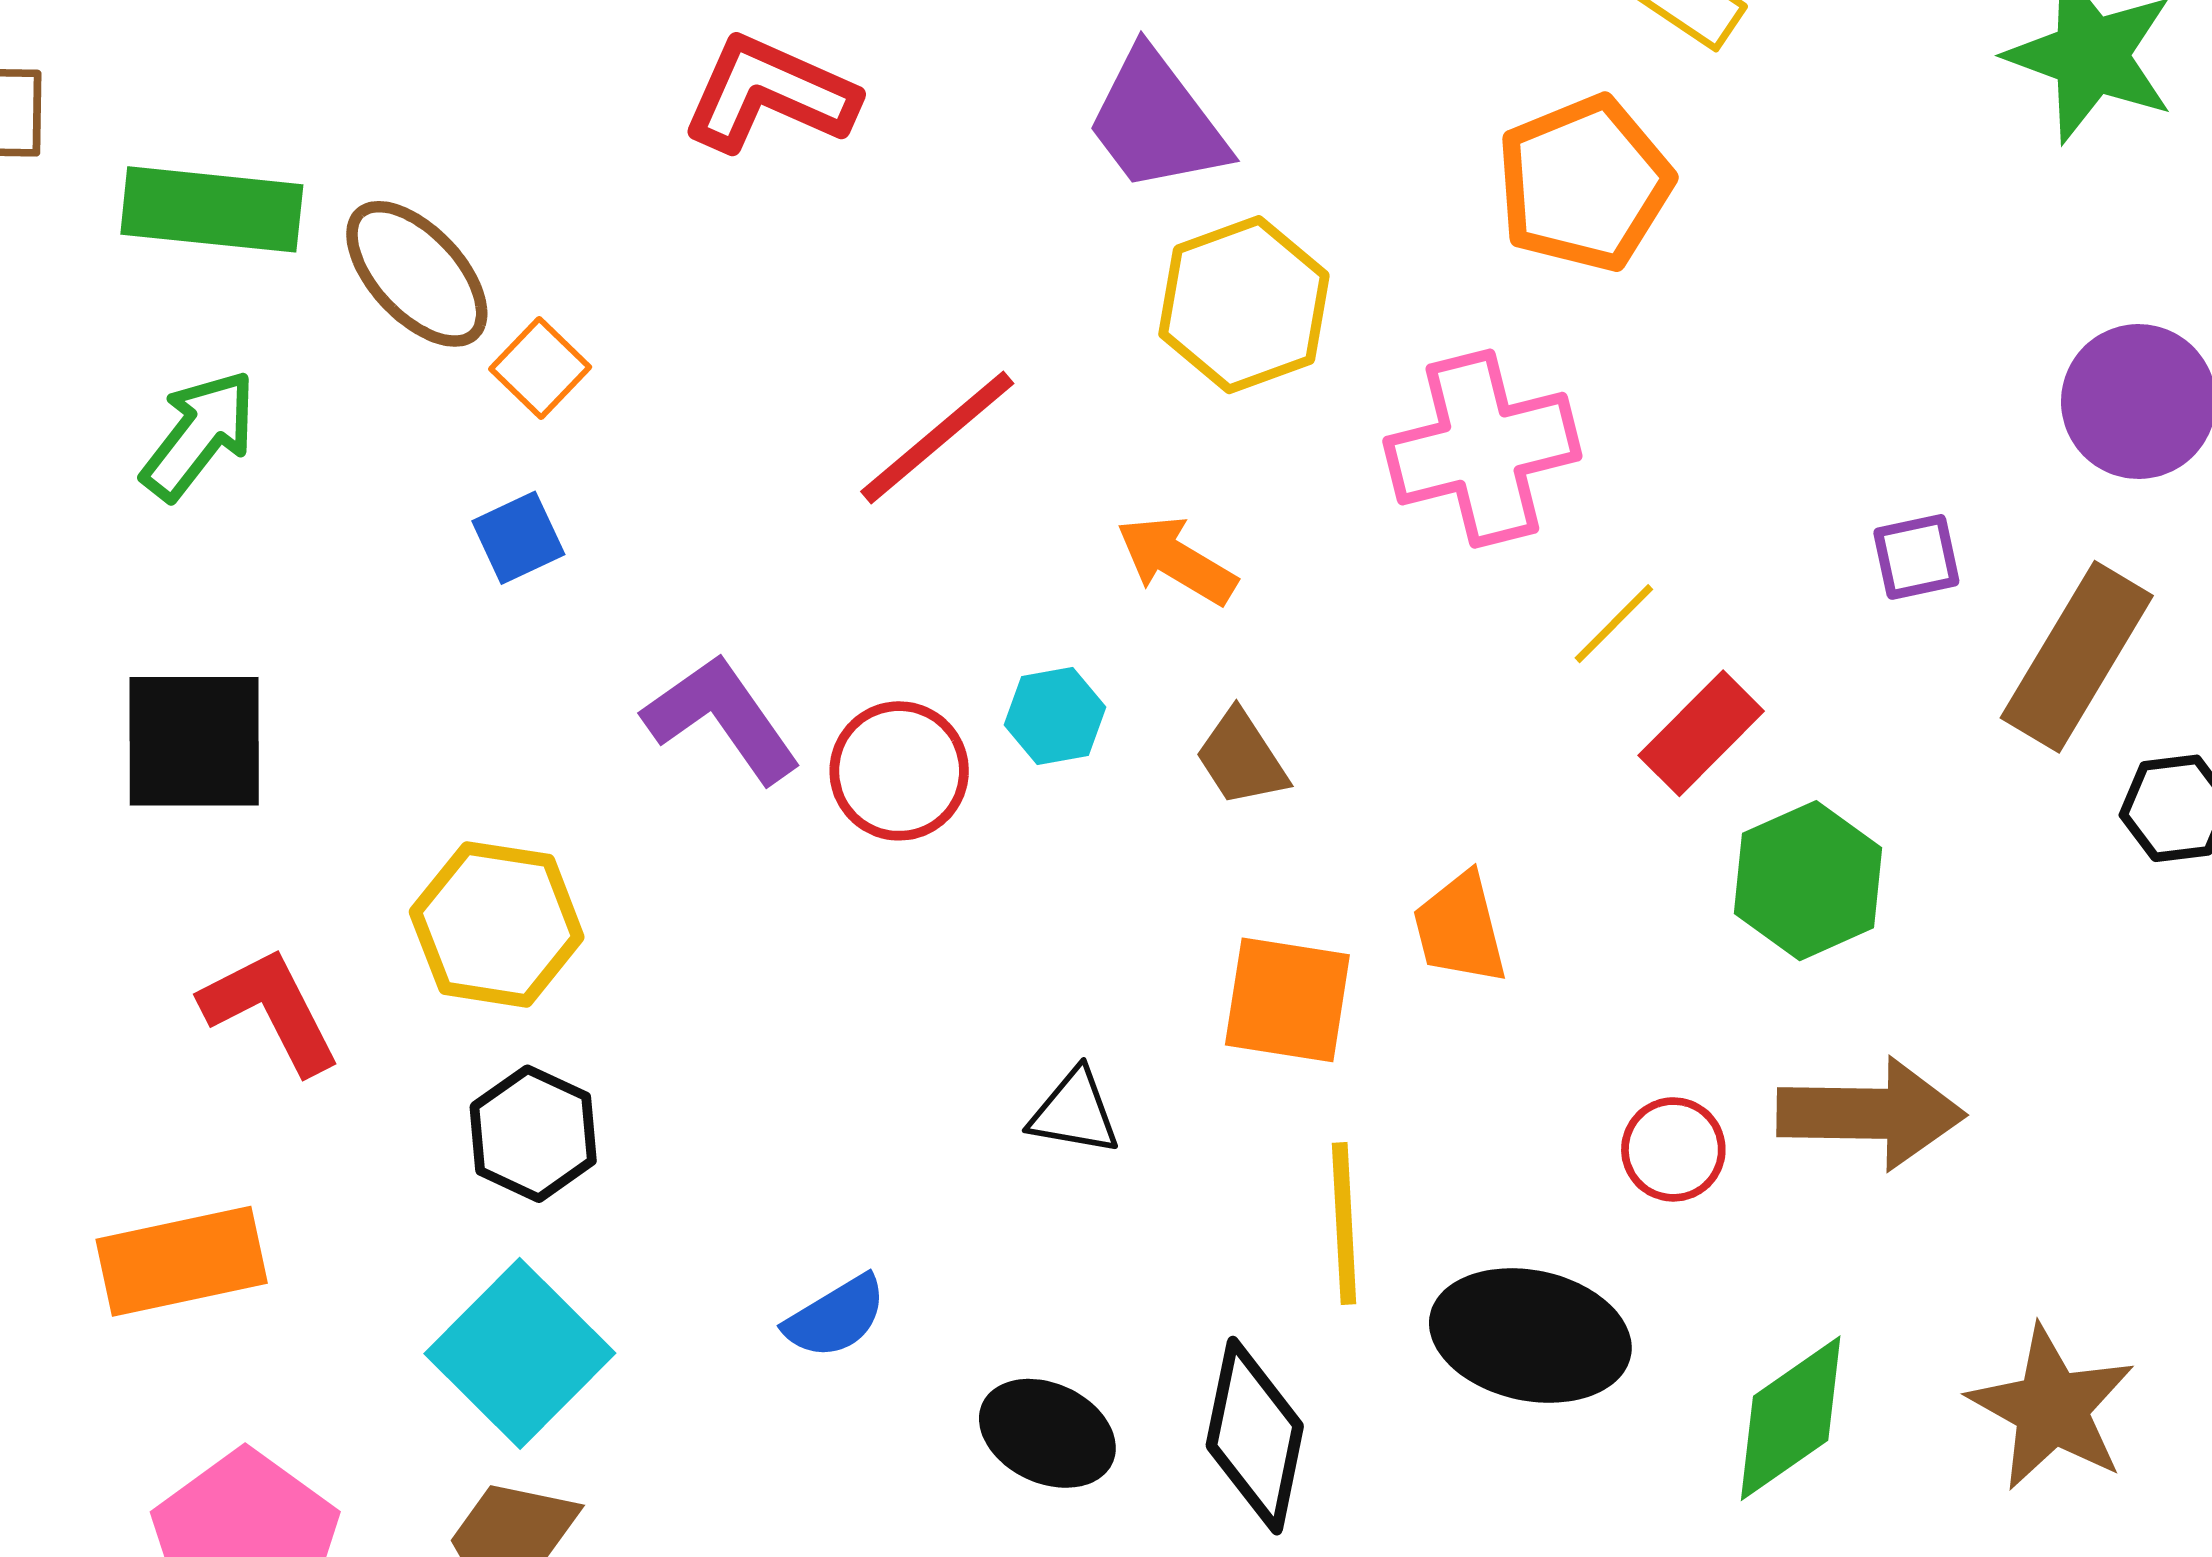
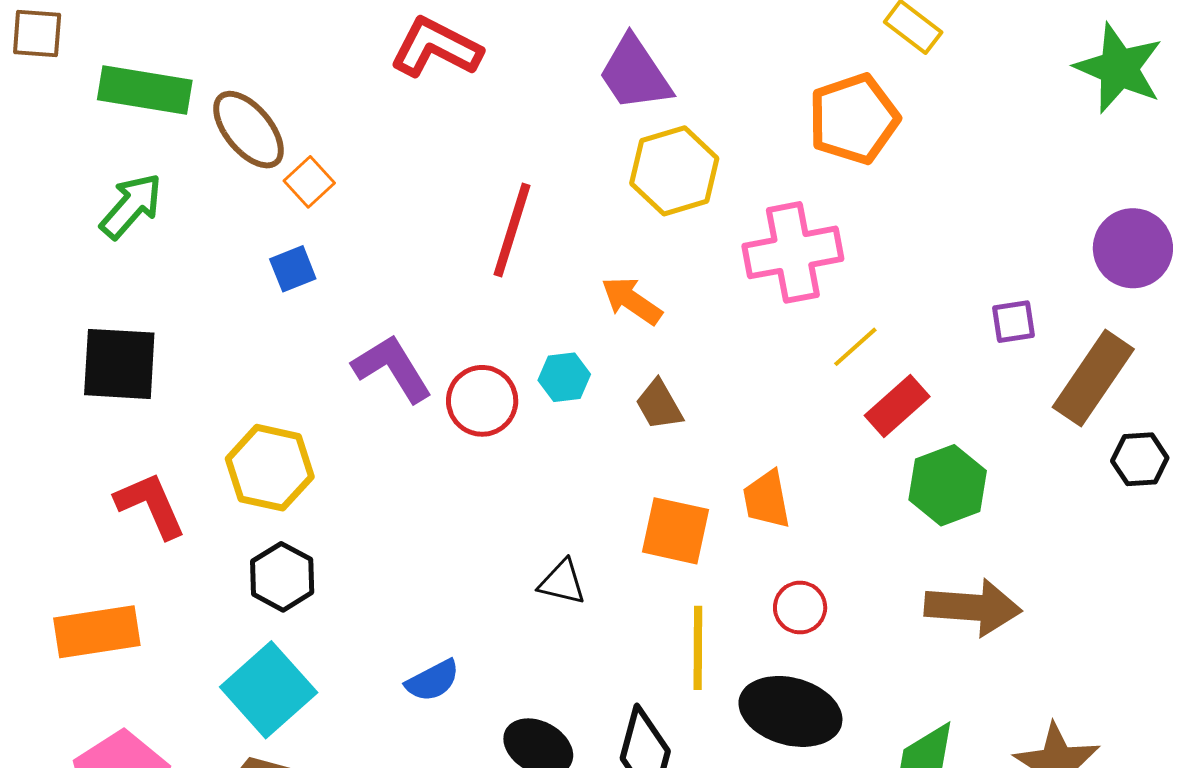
red line: (937, 438) -> (512, 230), turned -36
red circle: (1673, 1149) -> (800, 608), moved

